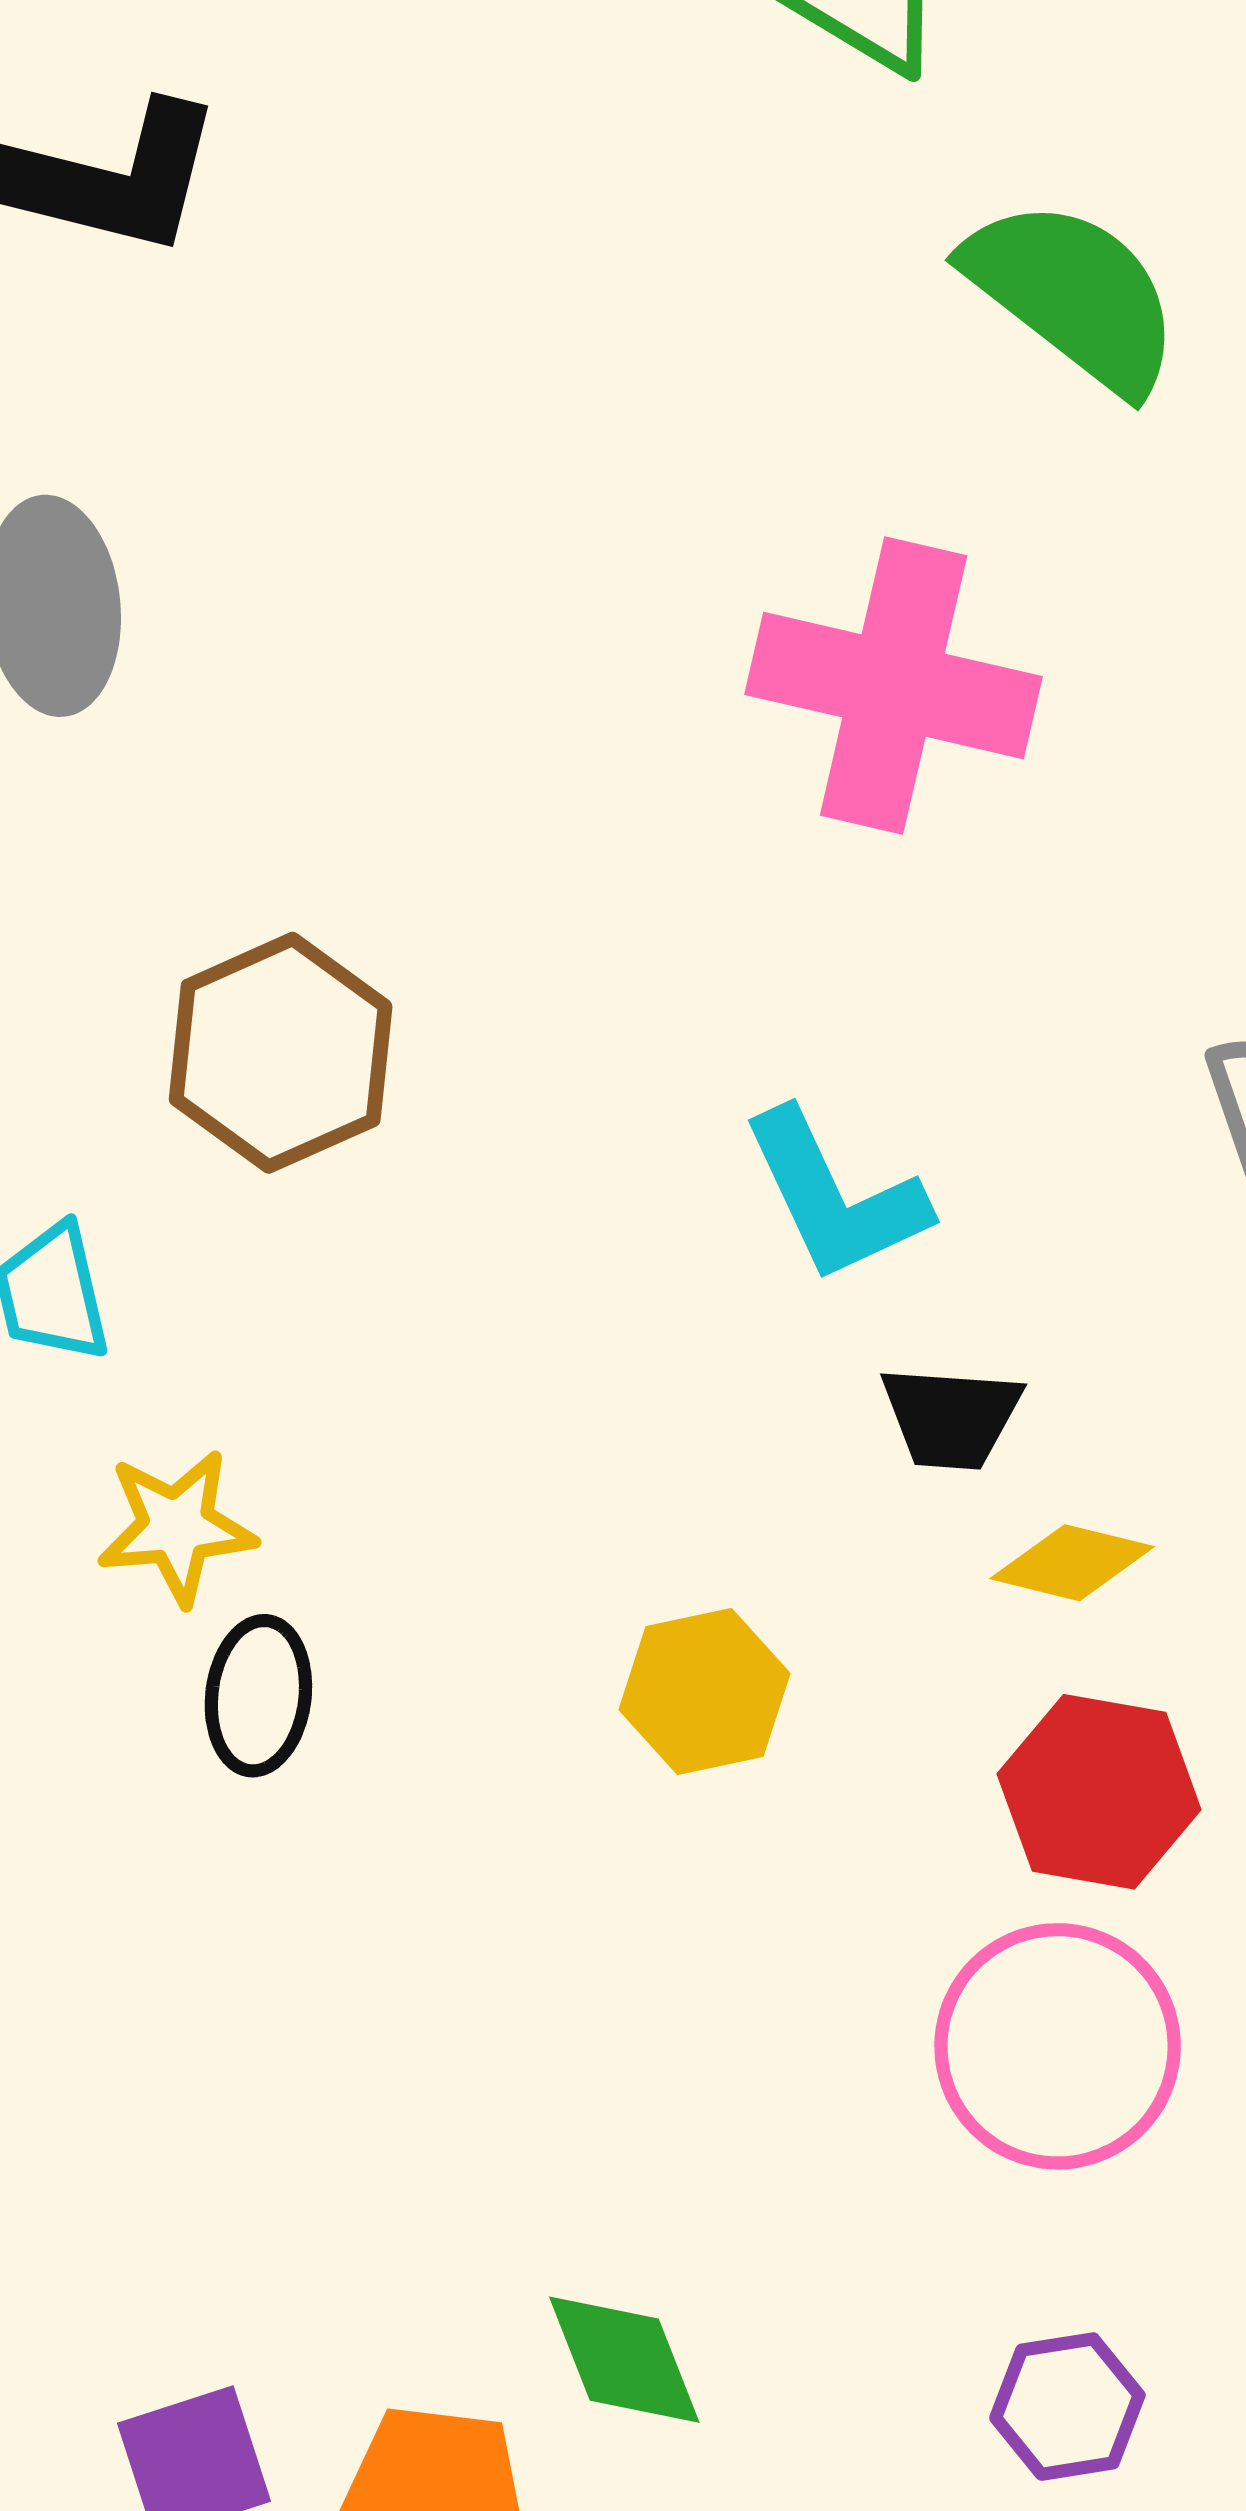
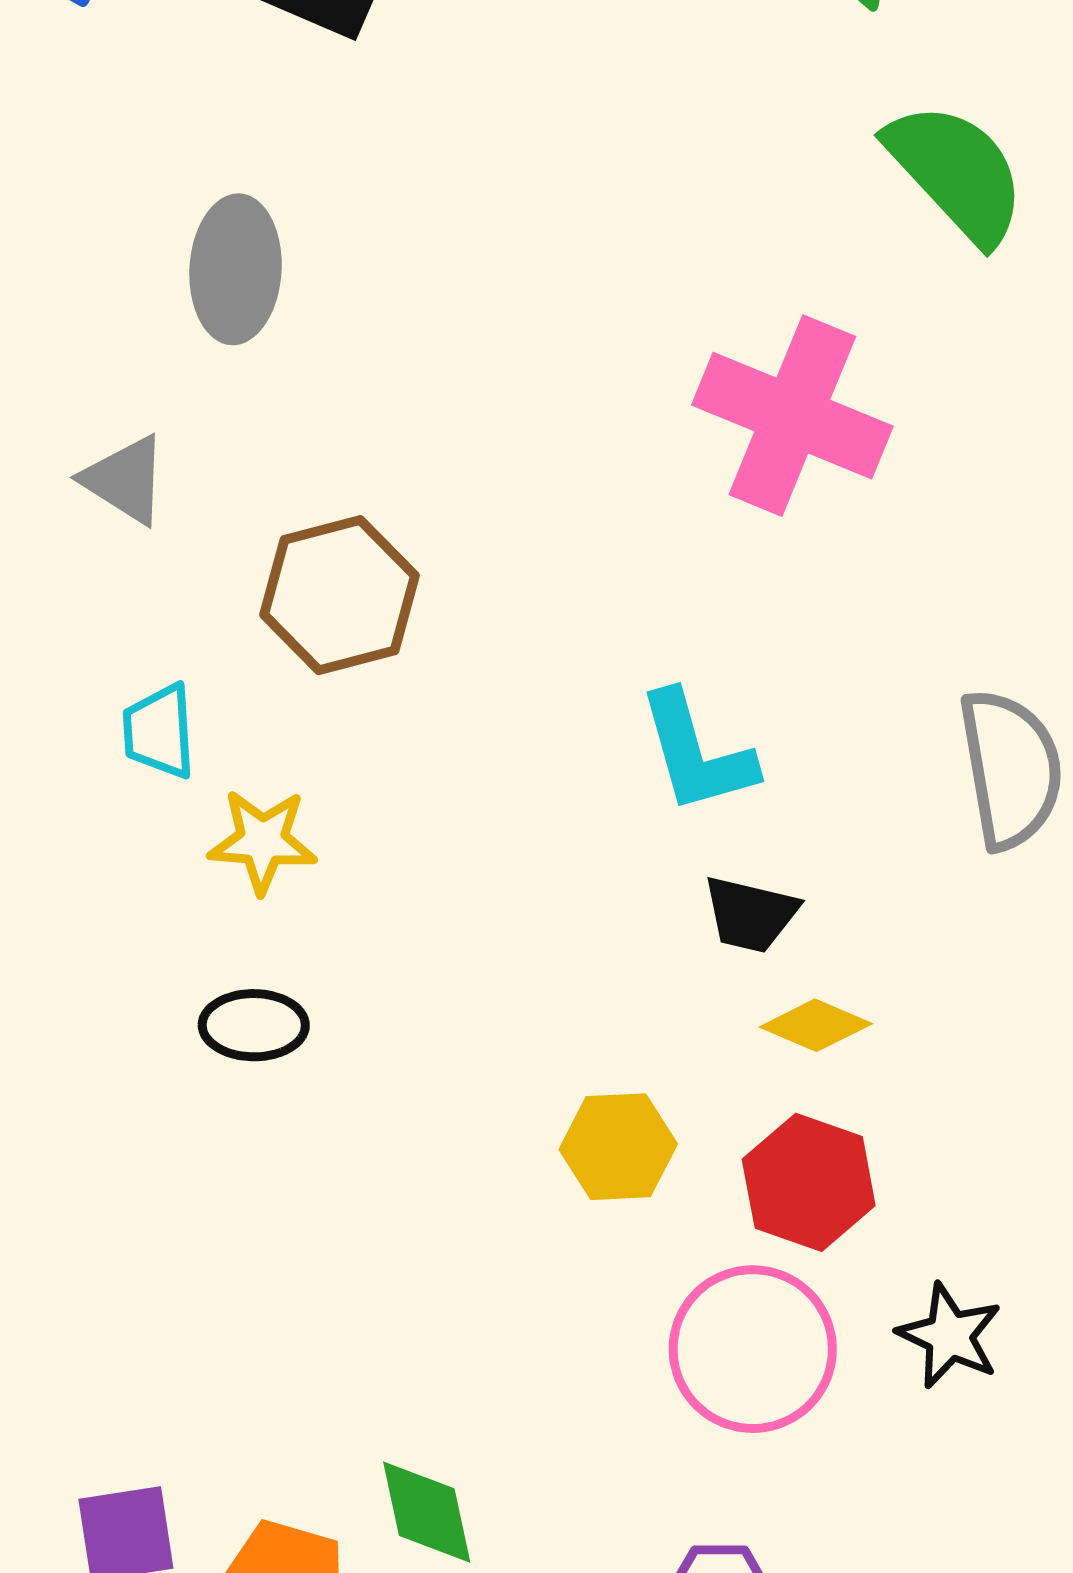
yellow star: (177, 1527) -> (262, 841), moved
yellow hexagon: (705, 1692) -> (618, 1147), moved
black ellipse: (258, 1696) -> (254, 1025), turned 74

